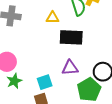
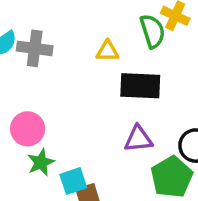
cyan square: (45, 82) -> (73, 181), moved

